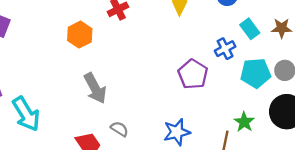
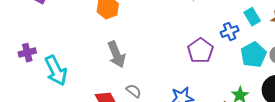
cyan pentagon: (256, 73) -> (253, 55), turned -30

